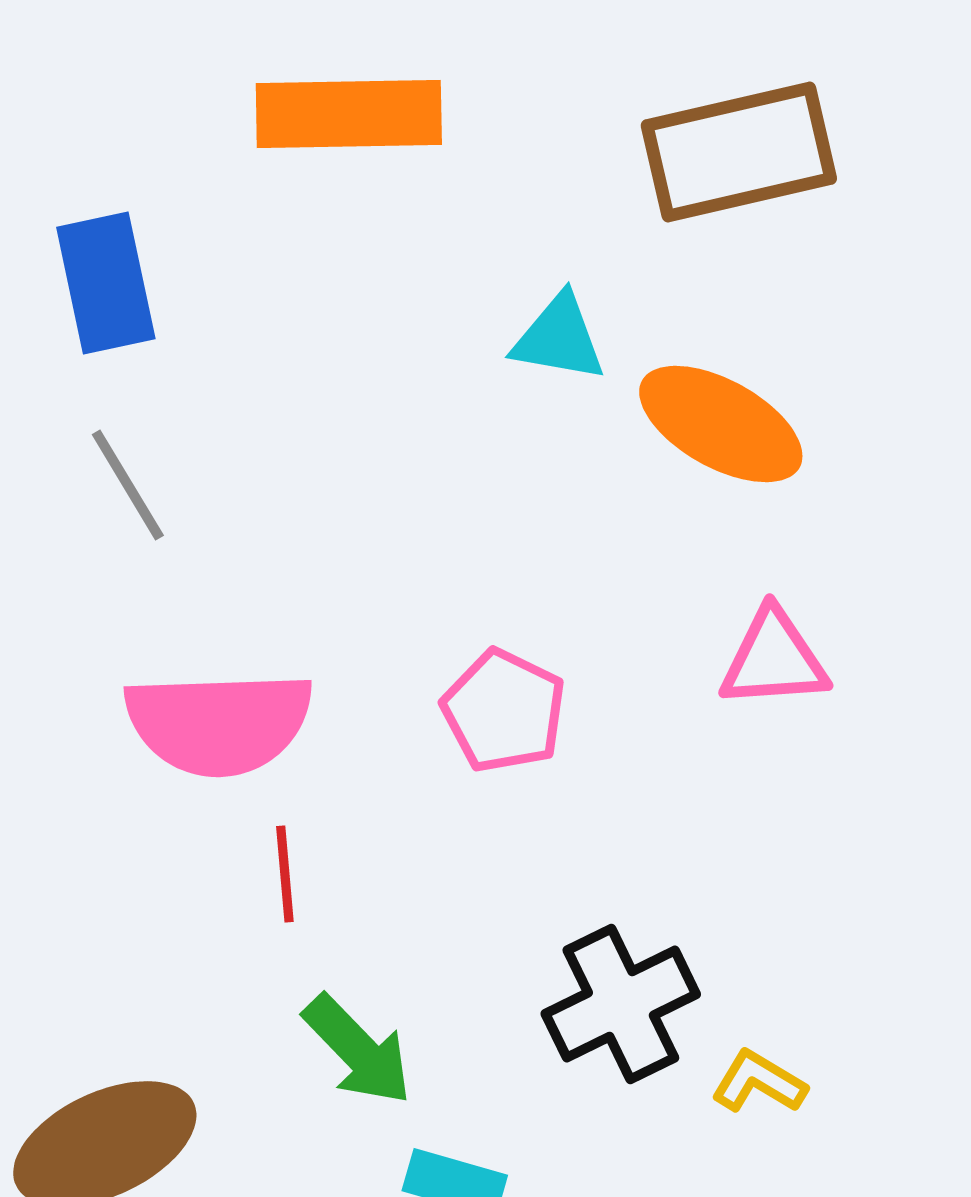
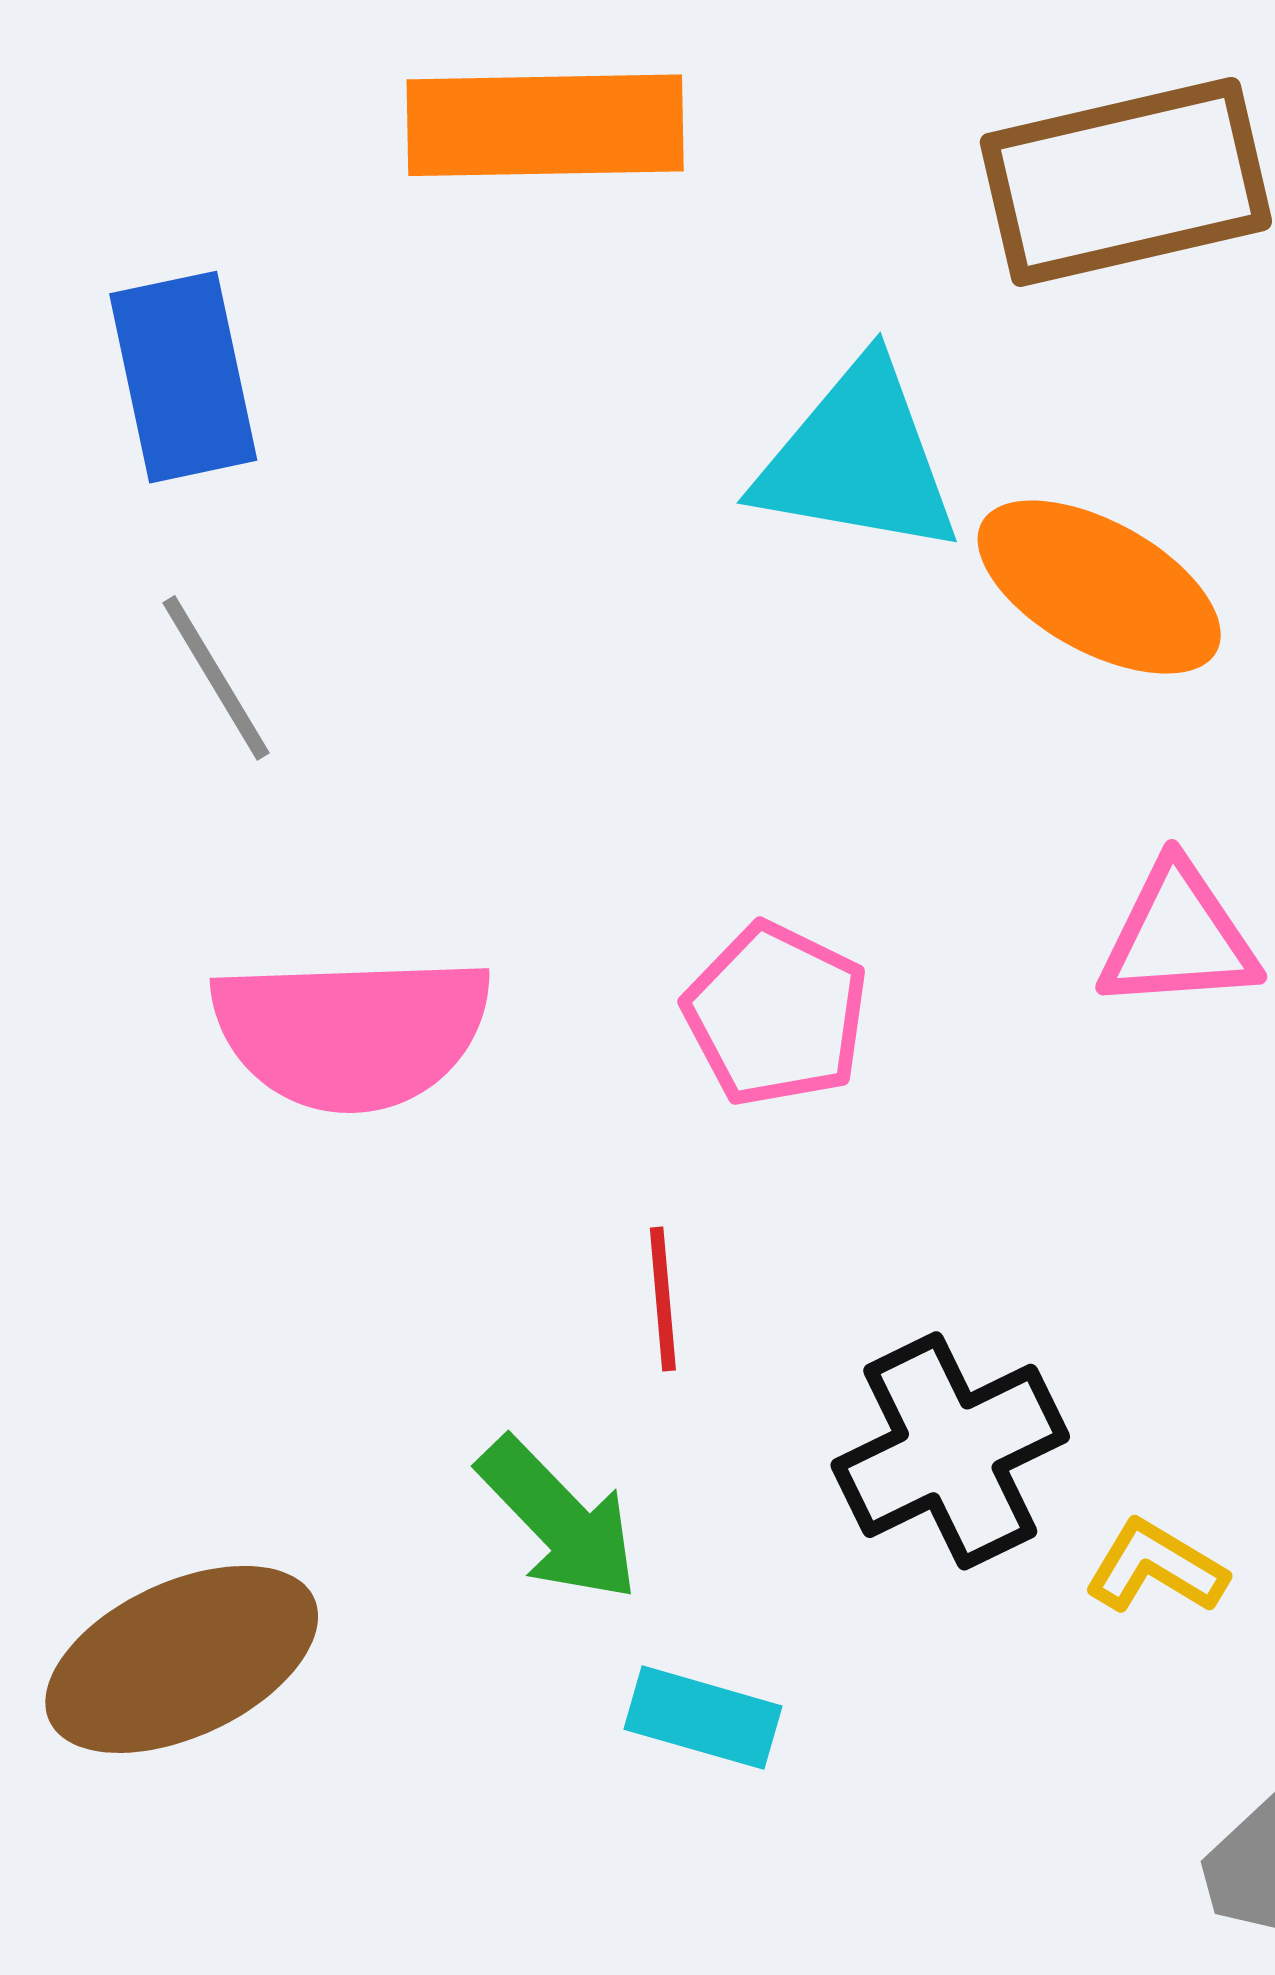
cyan triangle: (559, 338) -> (858, 459), size x1.5
red line: (285, 874) -> (663, 1299), moved

